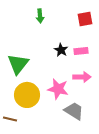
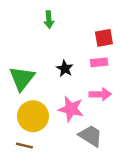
red square: (85, 19) -> (104, 38), moved
black star: (61, 50) -> (65, 69), moved
brown line: (10, 119) -> (24, 146), moved

